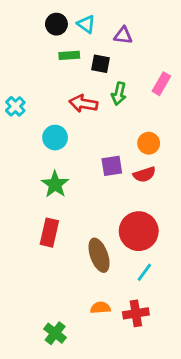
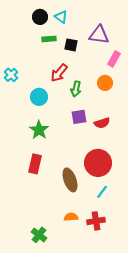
purple triangle: (123, 35) -> (99, 35), moved, size x1.5
green arrow: (119, 94) -> (76, 89), moved
red arrow: (83, 104) -> (59, 73), turned -60
orange circle: (149, 143) -> (105, 83), moved

